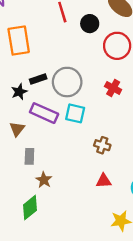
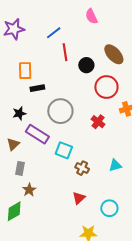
orange rectangle: (19, 40) -> (25, 71), size x0.7
black rectangle: (38, 79) -> (37, 88), moved
cyan square: (75, 113) -> (64, 150), moved
red triangle: (104, 181) -> (79, 198), turned -48

